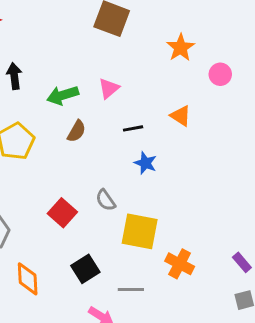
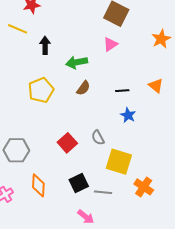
pink triangle: (109, 88) -> (110, 44), moved
gray line: (131, 290) -> (103, 192), moved

